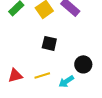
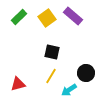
yellow line: (42, 75) -> (51, 76), moved, turned -42

